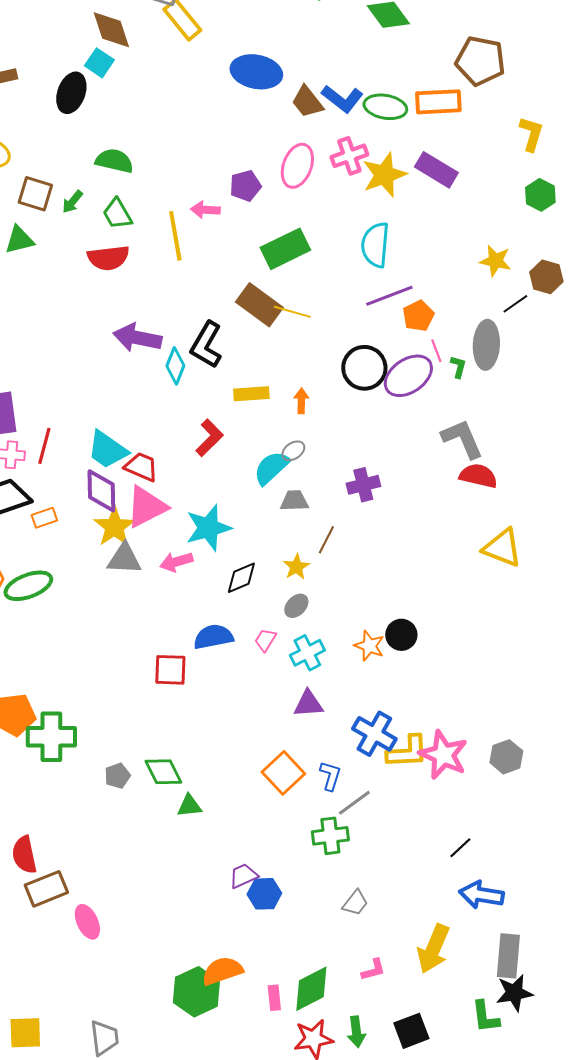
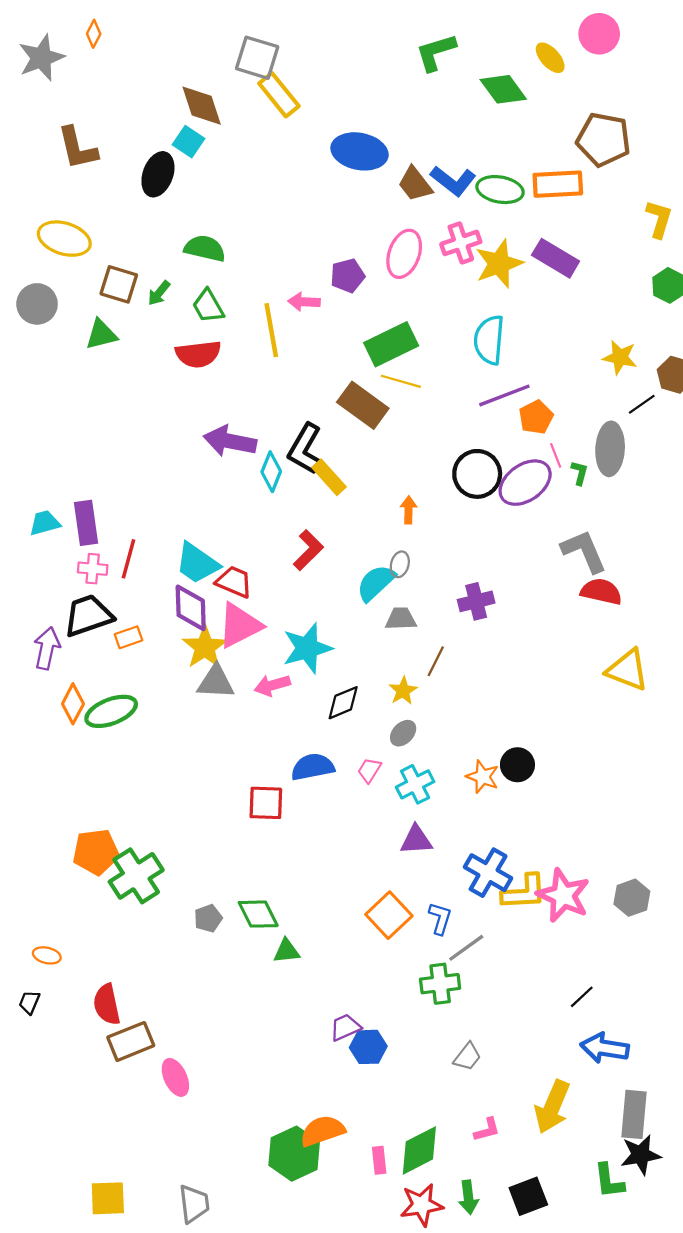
yellow line: (292, 312) -> (401, 381), moved
yellow rectangle: (251, 394) -> (329, 477), moved, turned 52
gray ellipse: (293, 451) -> (400, 564), turned -40
green cross: (51, 737) -> (136, 876), turned -33

